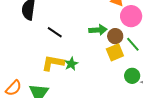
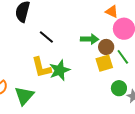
yellow L-shape: (53, 63) -> (41, 67), turned -120
green star: (71, 64) -> (60, 70), size x1.5

